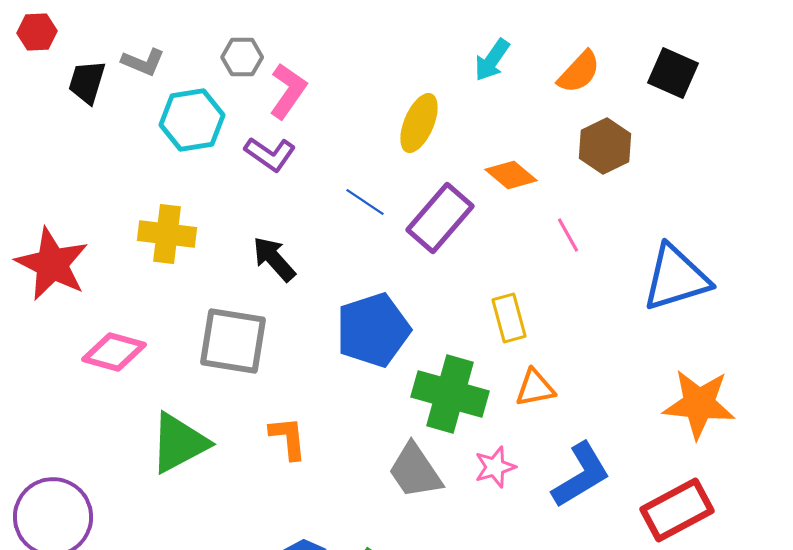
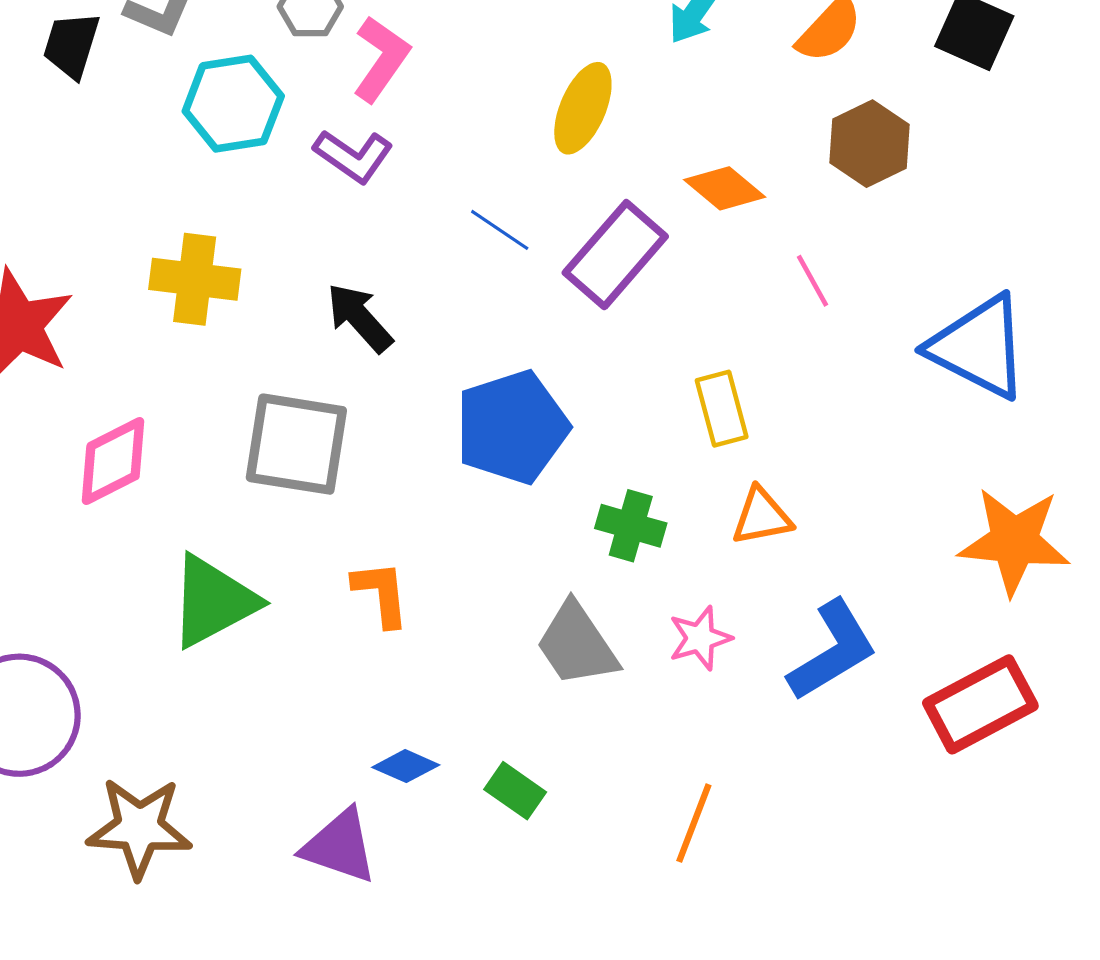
blue triangle: (676, 278) -> (979, 347), turned 44
pink diamond: (114, 352) -> (113, 461), turned -42
green cross: (450, 394) -> (631, 526), size x0.6

